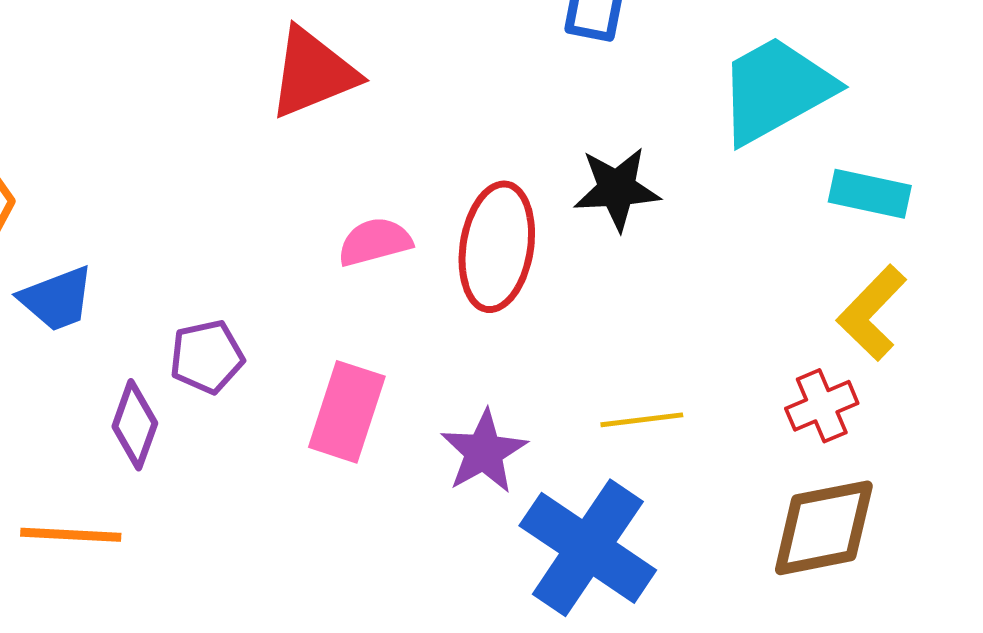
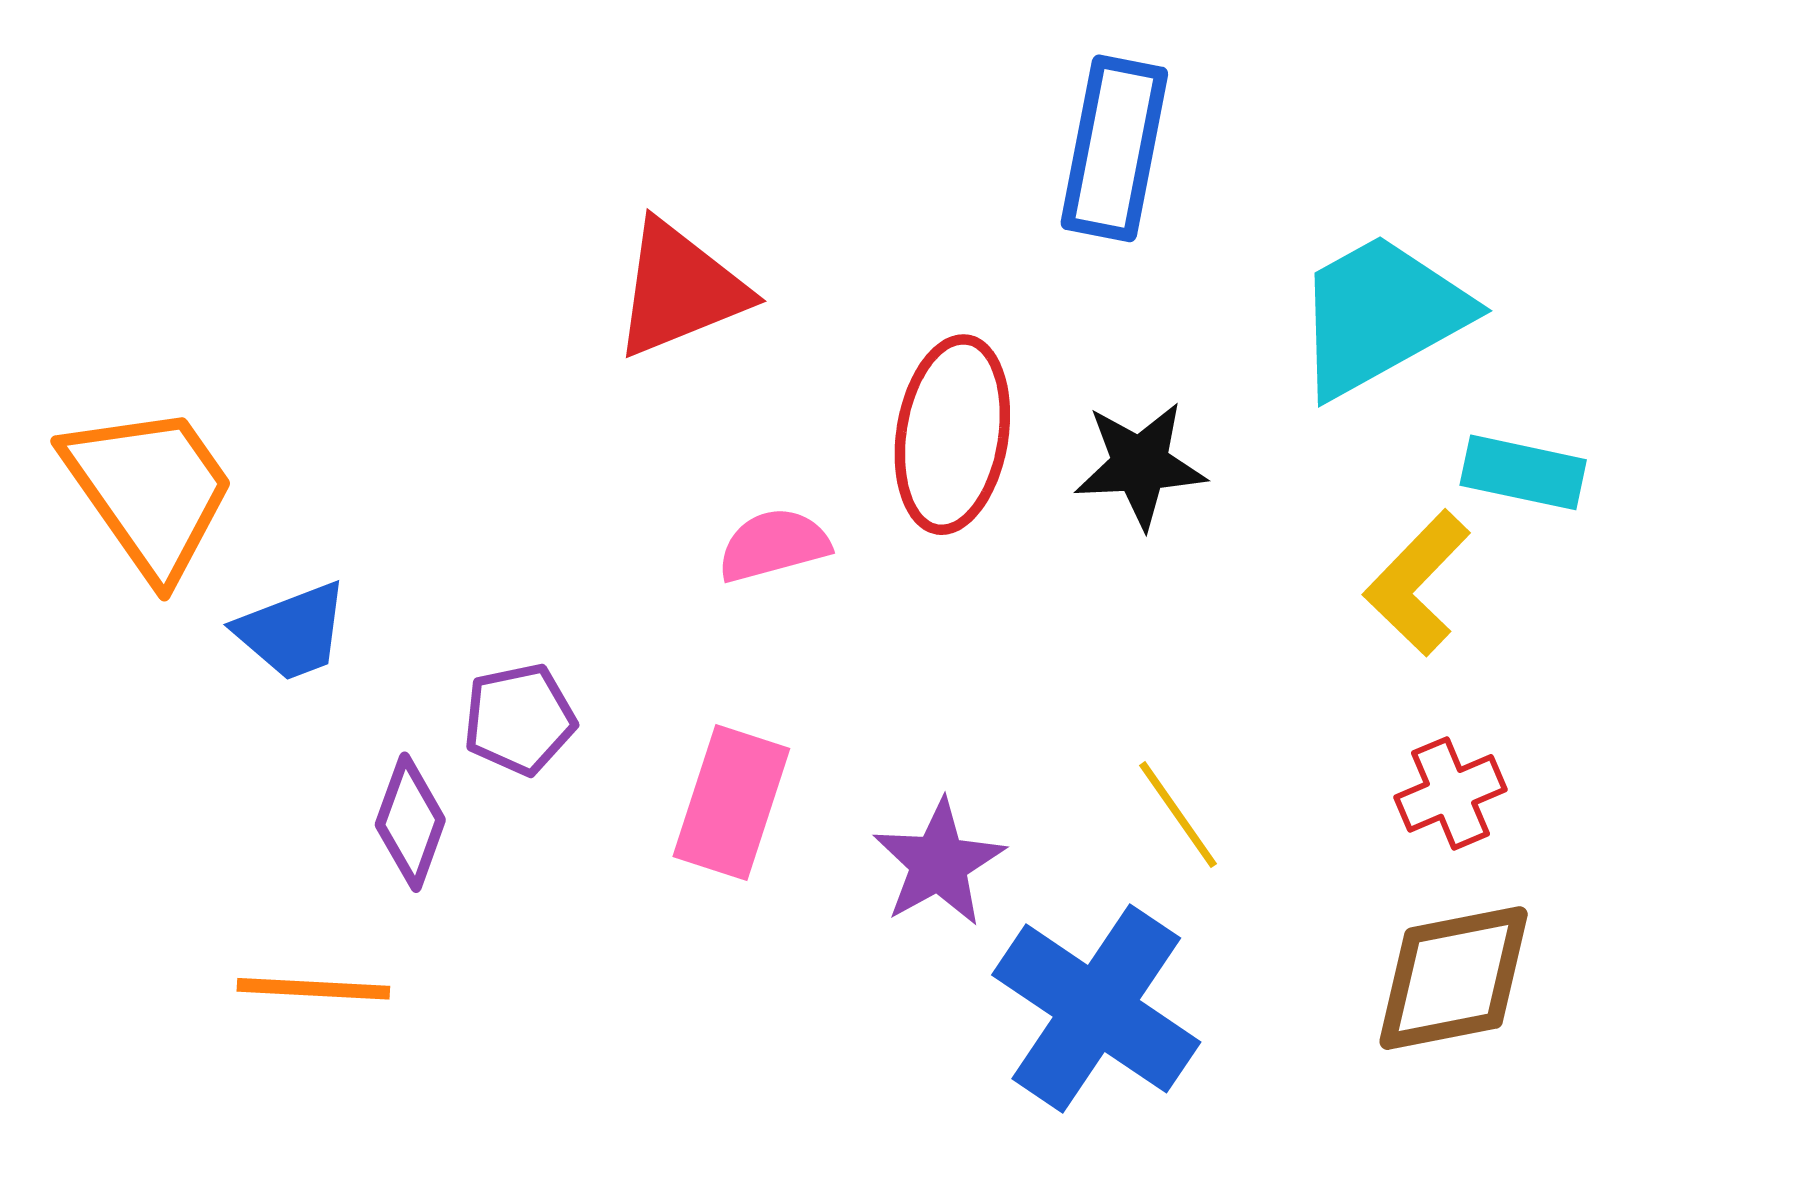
red ellipse: (497, 247) -> (952, 435), moved
yellow L-shape: (872, 313) -> (1417, 583), moved
yellow line: (642, 420) -> (1178, 815), turned 62

